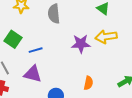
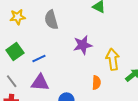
yellow arrow: (106, 37) -> (113, 59), moved, turned 100
green square: (13, 39) -> (15, 52), turned 30

